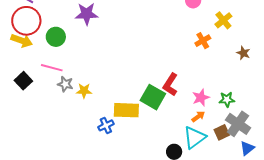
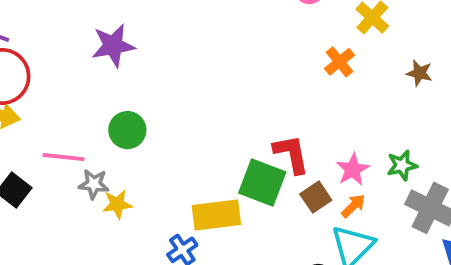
green circle: (56, 37) -> (127, 130), moved
red L-shape: (170, 85) -> (291, 154), turned 145
yellow star: (84, 91) -> (117, 204), moved
brown square: (222, 132) -> (316, 197), moved

